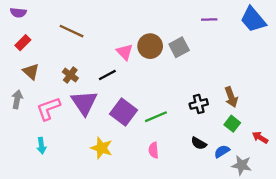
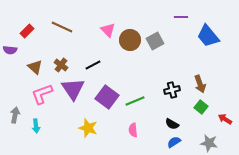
purple semicircle: (18, 13) -> (10, 50), moved
blue trapezoid: (253, 20) -> (208, 36), moved
red rectangle: (23, 43) -> (27, 31), moved
pink triangle: (125, 52) -> (108, 30), moved
brown triangle: (31, 72) -> (35, 67), moved
gray arrow: (17, 99) -> (15, 115), moved
blue semicircle: (222, 151) -> (174, 142), moved

